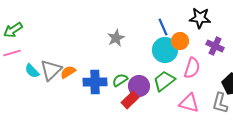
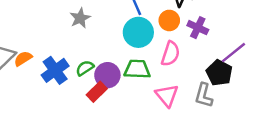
orange circle: (180, 41) -> (169, 20), moved
green trapezoid: (164, 81) -> (137, 69), turned 40
blue cross: (95, 82) -> (55, 70), turned -35
pink triangle: (189, 103) -> (167, 95), turned 35

